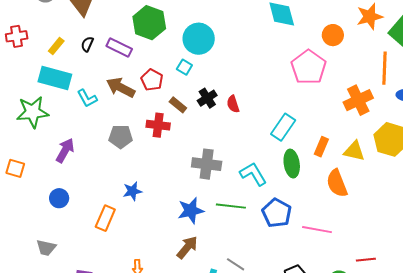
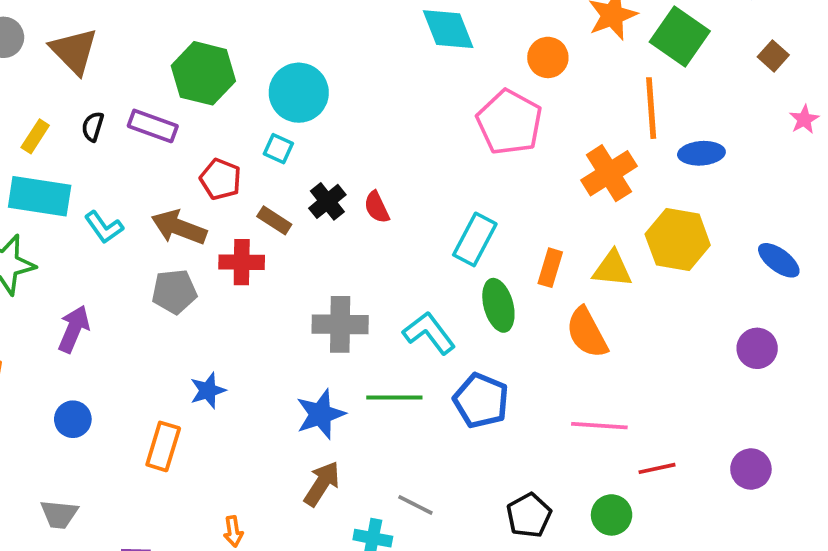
brown arrow: (121, 88) -> (179, 227), moved
pink line: (317, 230) -> (599, 426), moved

